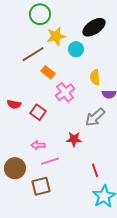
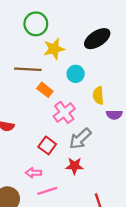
cyan circle: (76, 49) -> (76, 74), moved
brown line: (33, 54) -> (28, 69), turned 35
red square: (38, 112) -> (47, 145), moved
gray arrow: (95, 117) -> (80, 139), moved

